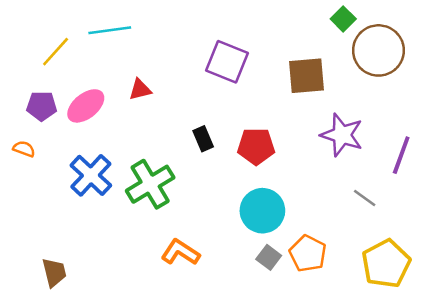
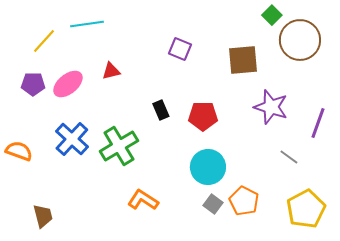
purple square: (227, 62) -> (180, 49), size x0.7
orange semicircle: (24, 149) -> (19, 151), moved, size x1.5

